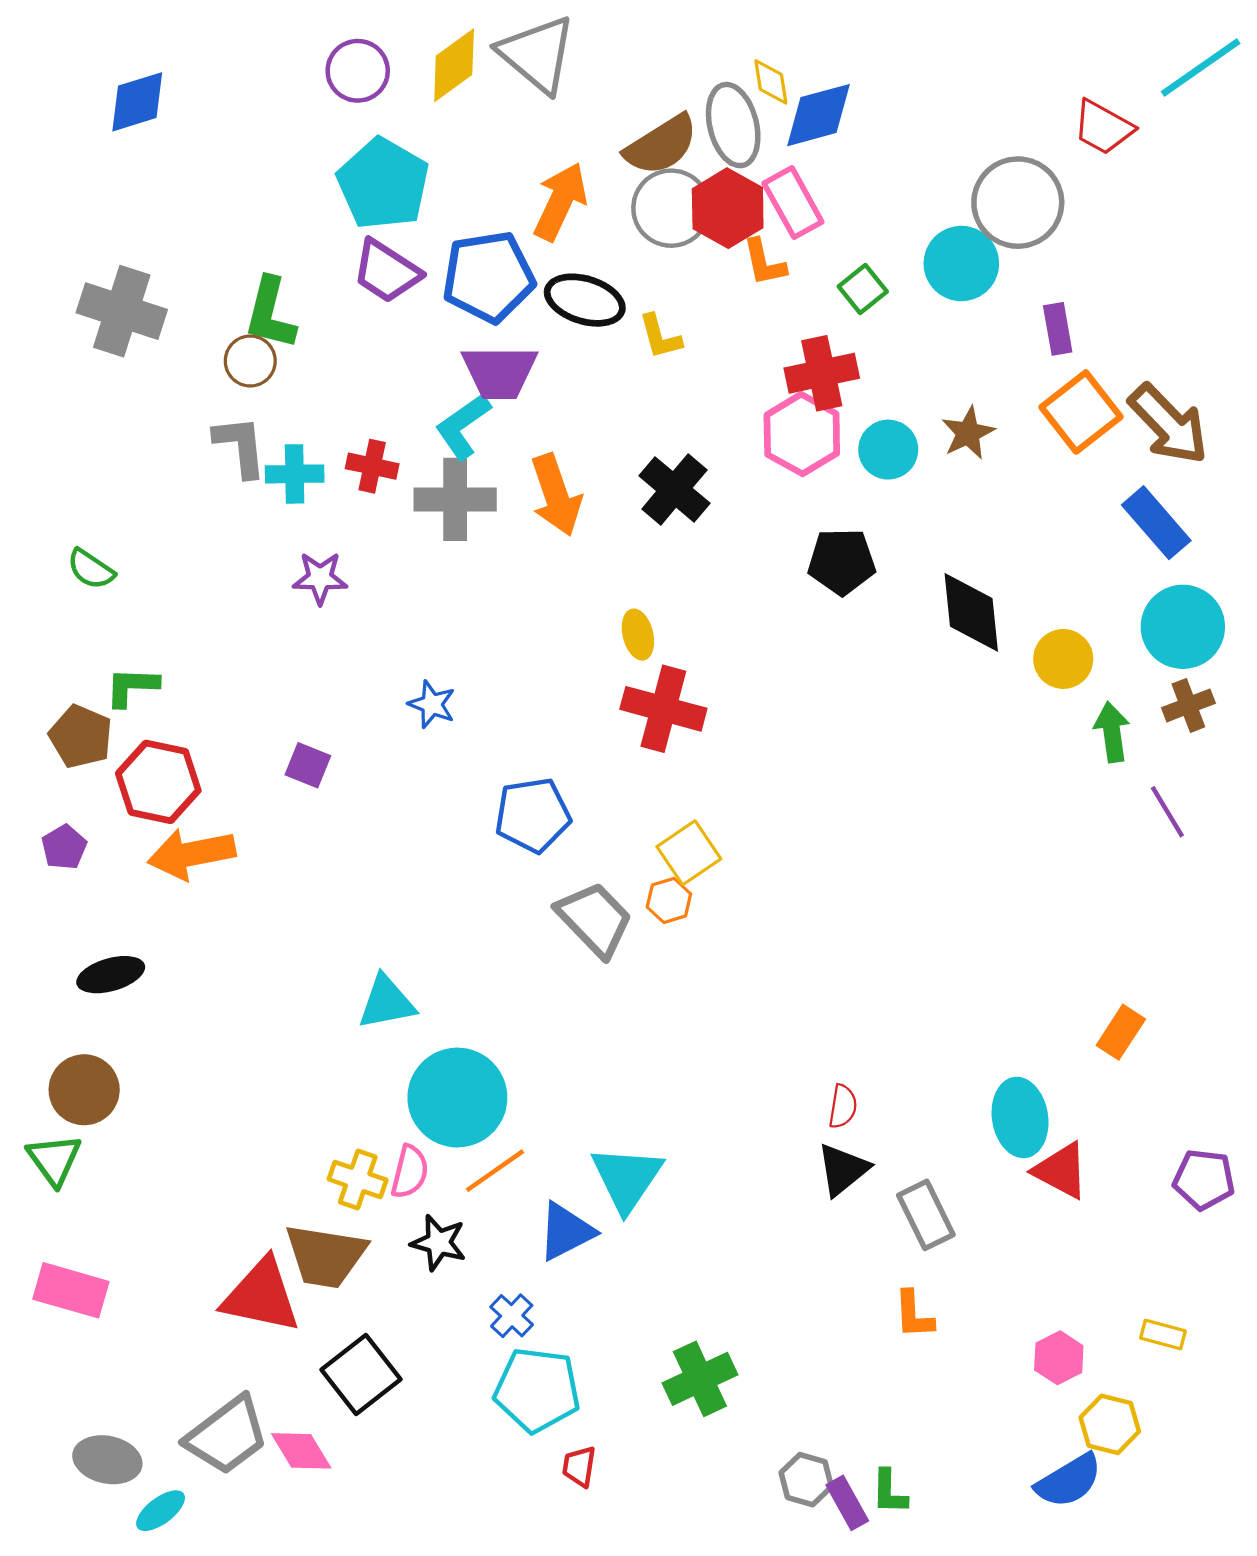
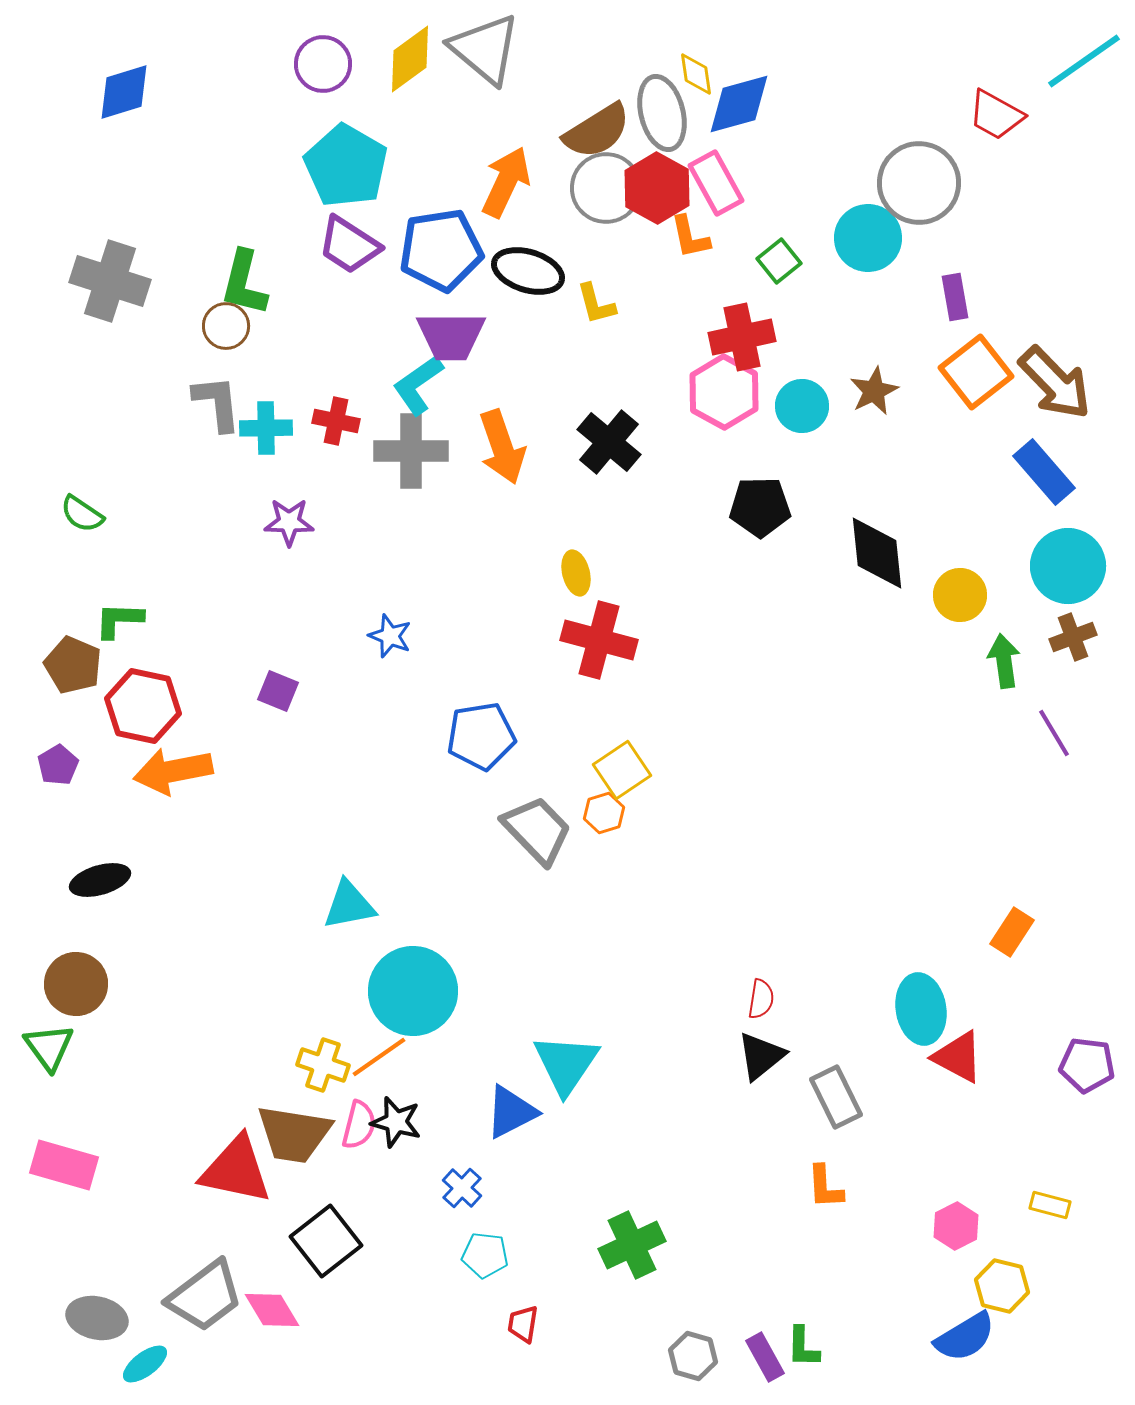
orange line: (495, 1171) -> (379, 1057), moved
pink semicircle: (410, 1172) -> (359, 1125), moved
cyan pentagon: (537, 1390) -> (485, 1255), size x0.6
gray hexagon: (806, 1480) -> (693, 1356), moved

